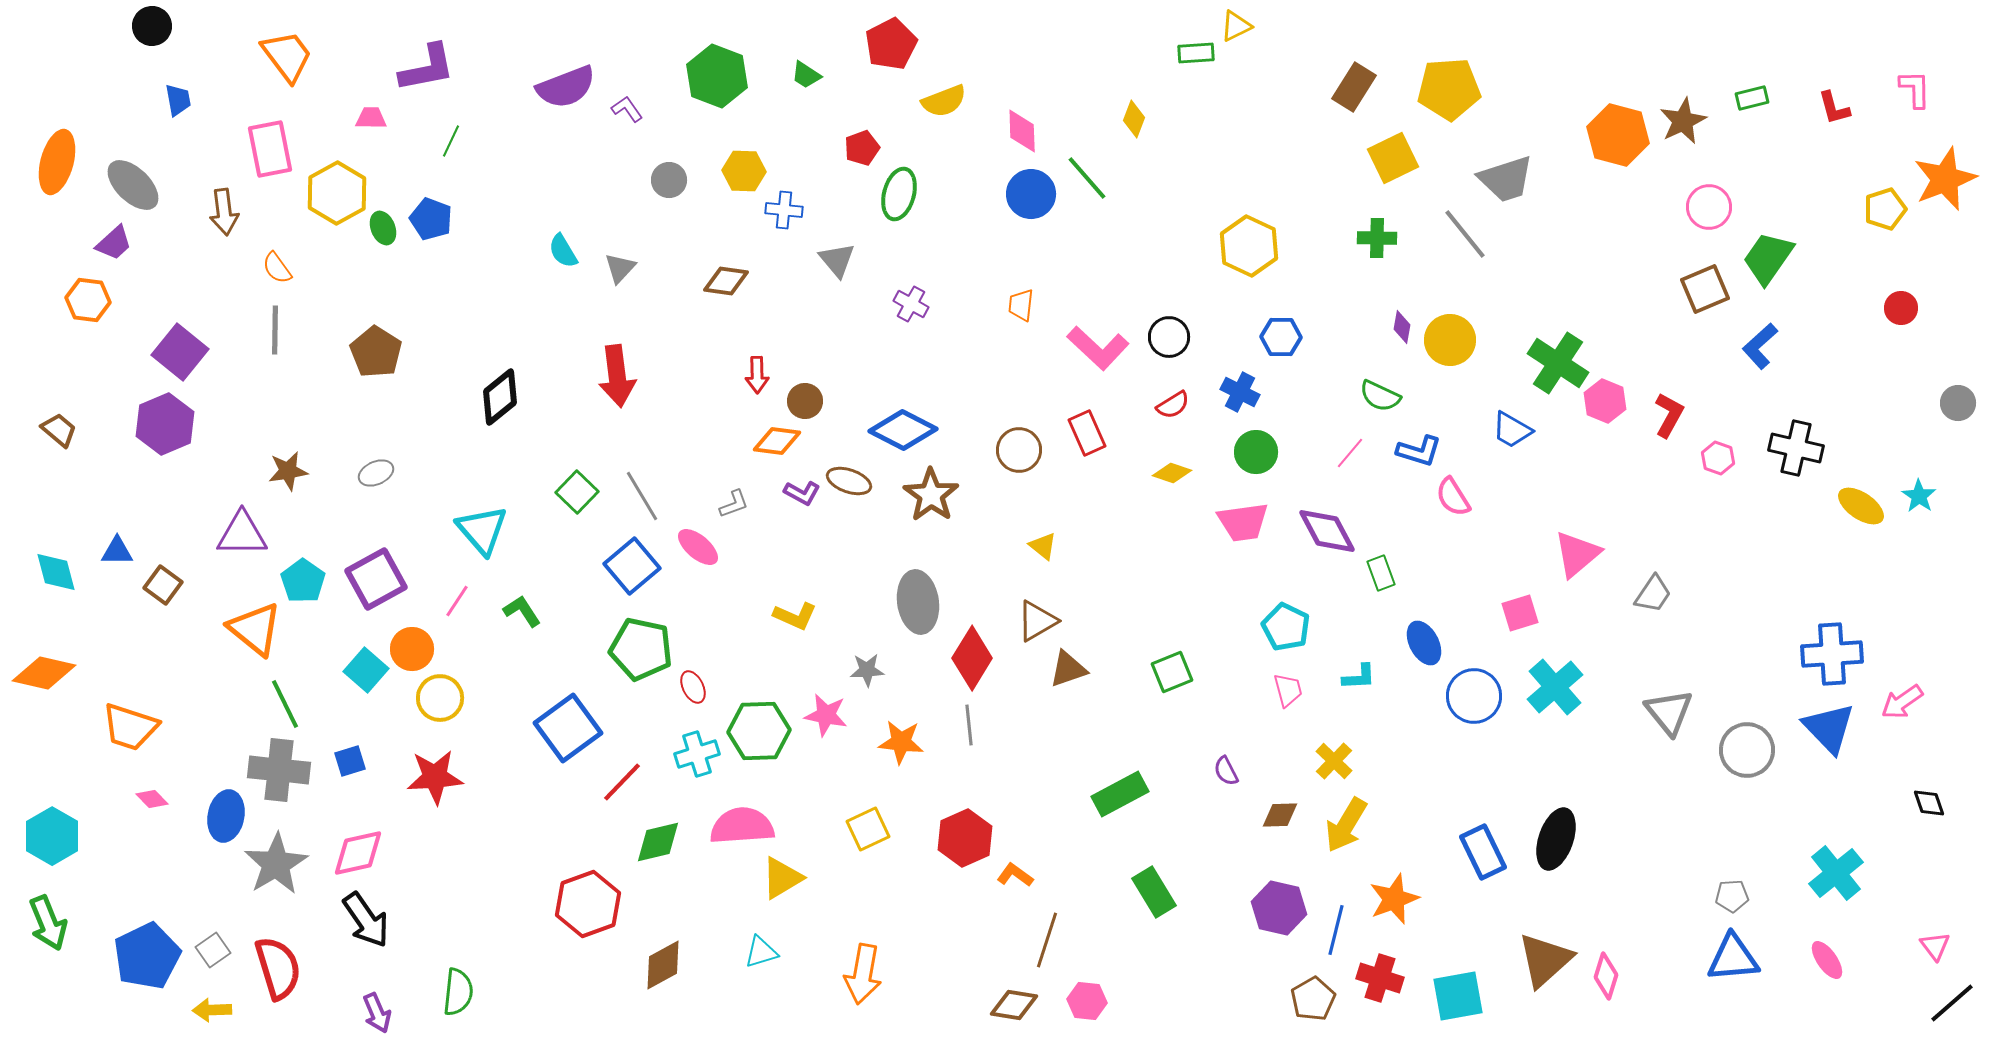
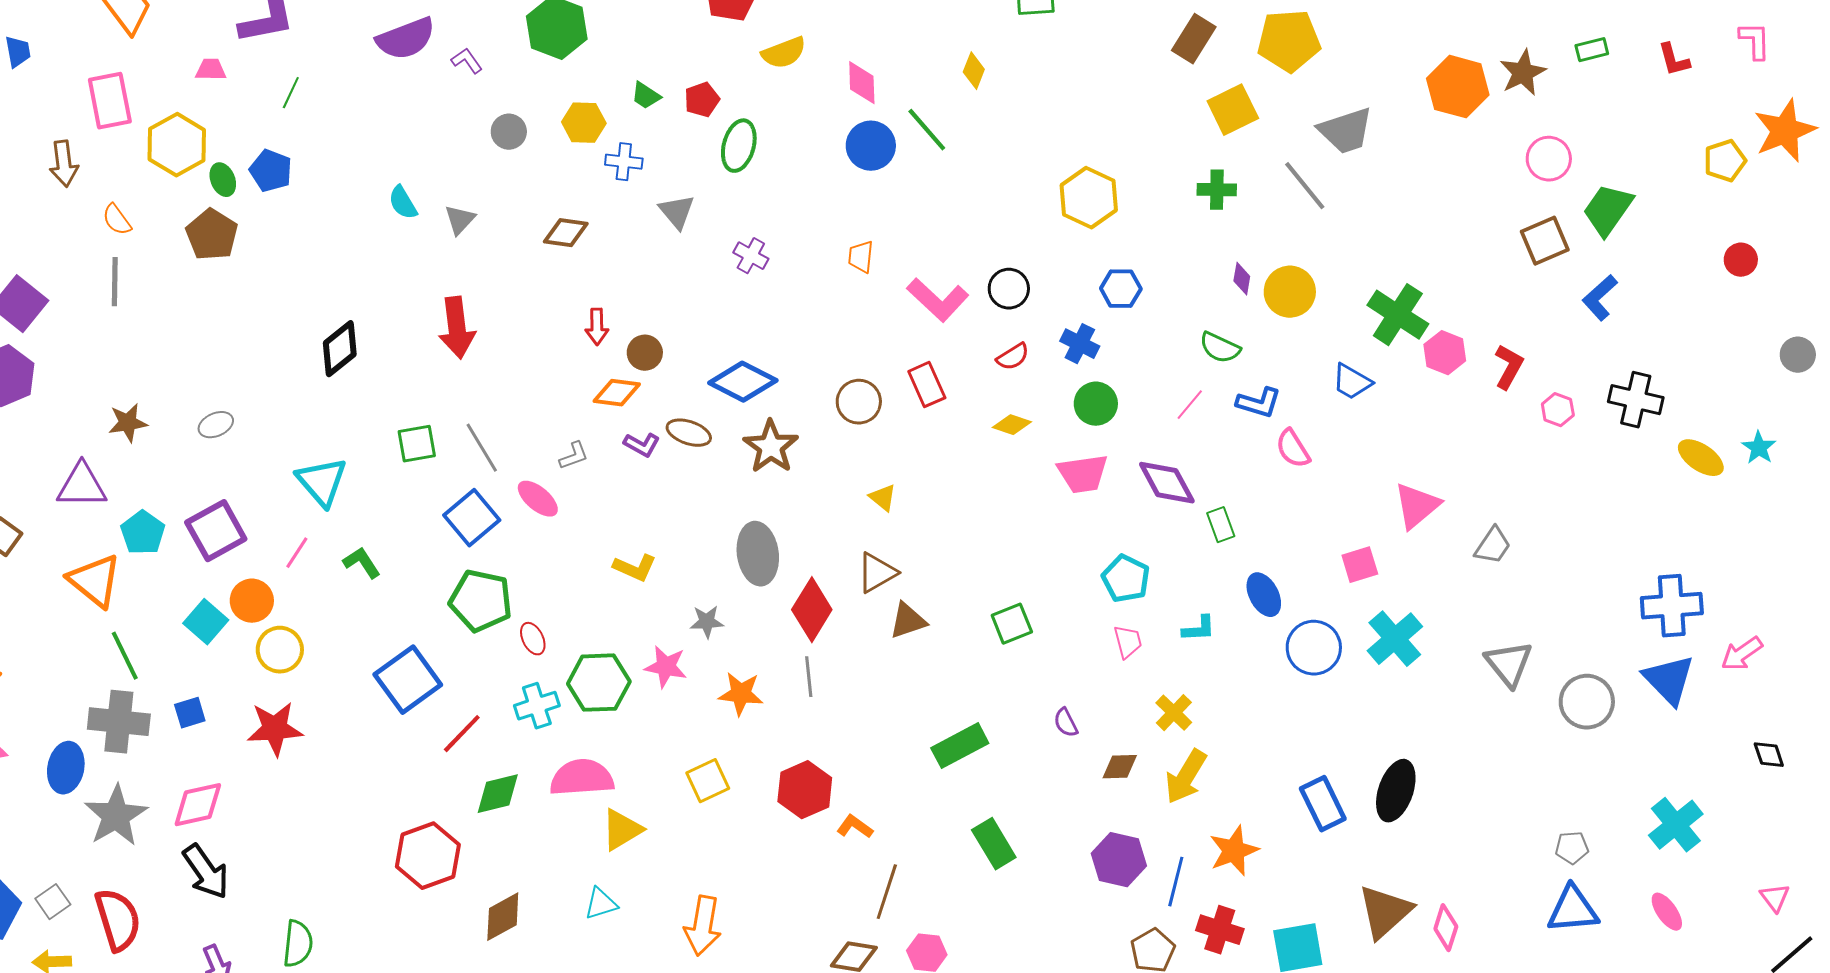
green trapezoid: (806, 75) -> (646, 96), moved
brown pentagon: (376, 352) -> (212, 235), moved
green square: (577, 492) -> (417, 444), turned 36

